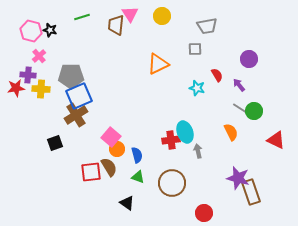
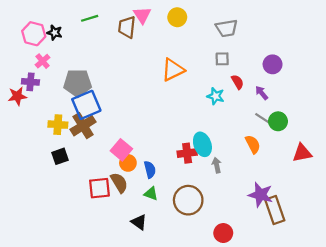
gray square: (195, 49) -> (222, 59), moved
yellow cross: (41, 89) -> (58, 125), moved
red triangle: (276, 140) -> (302, 153), turned -36

